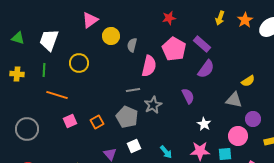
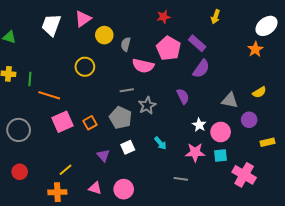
orange star: (245, 20) -> (255, 49), moved
white trapezoid: (49, 40) -> (51, 25), moved
yellow circle: (79, 63) -> (85, 67), moved
pink semicircle: (149, 66) -> (143, 66), turned 90
green line: (44, 70) -> (30, 79), moved
yellow semicircle: (248, 81) -> (259, 92), moved
pink square: (70, 121) -> (62, 122), size x1.5
pink circle: (238, 136) -> (221, 132), moved
cyan arrow: (166, 152) -> (160, 143), moved

